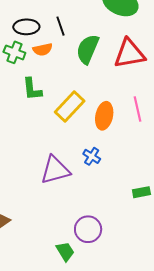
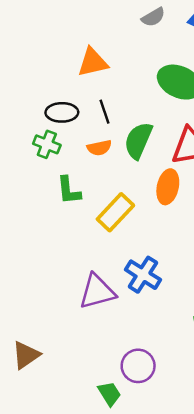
orange semicircle: (43, 49) -> (99, 148), moved
orange ellipse: (104, 116) -> (168, 187), moved
blue cross: (92, 156) -> (143, 275), size x1.6

